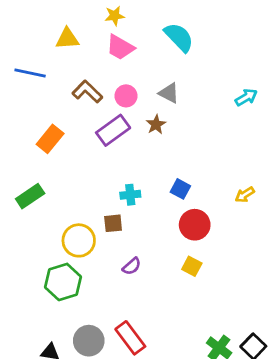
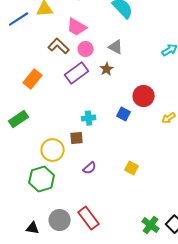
pink trapezoid: (120, 47) -> (77, 27), moved
blue line: (30, 73) -> (19, 19), moved, turned -45
red circle: (195, 225) -> (144, 96), moved

